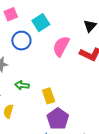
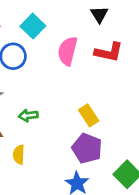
yellow rectangle: (49, 96) -> (89, 115), moved

